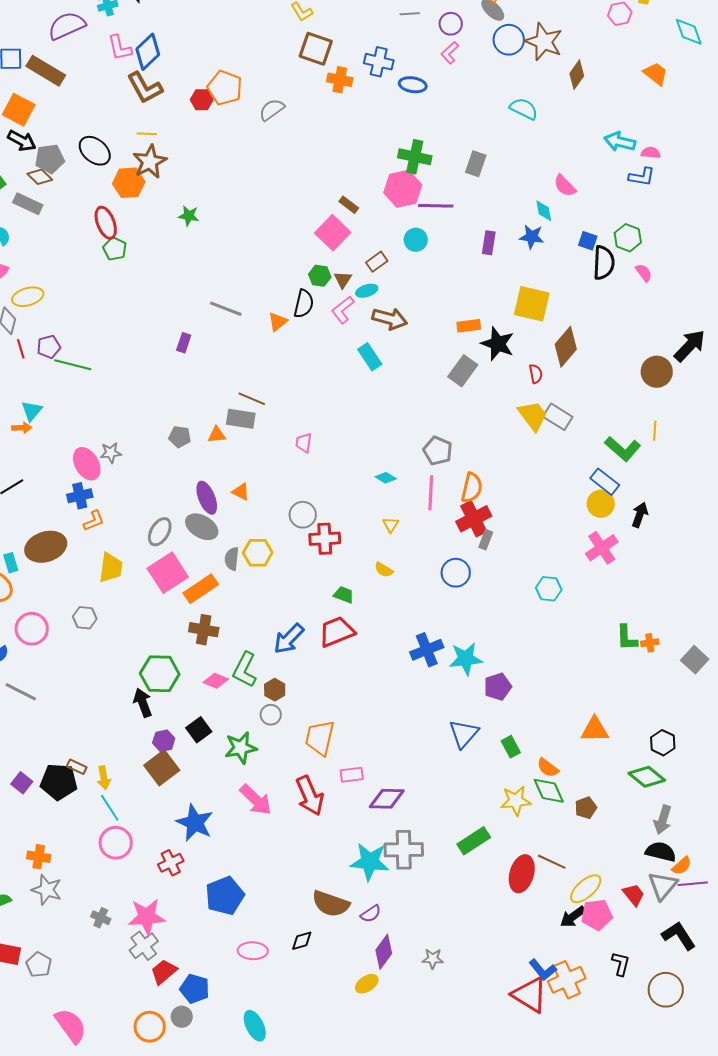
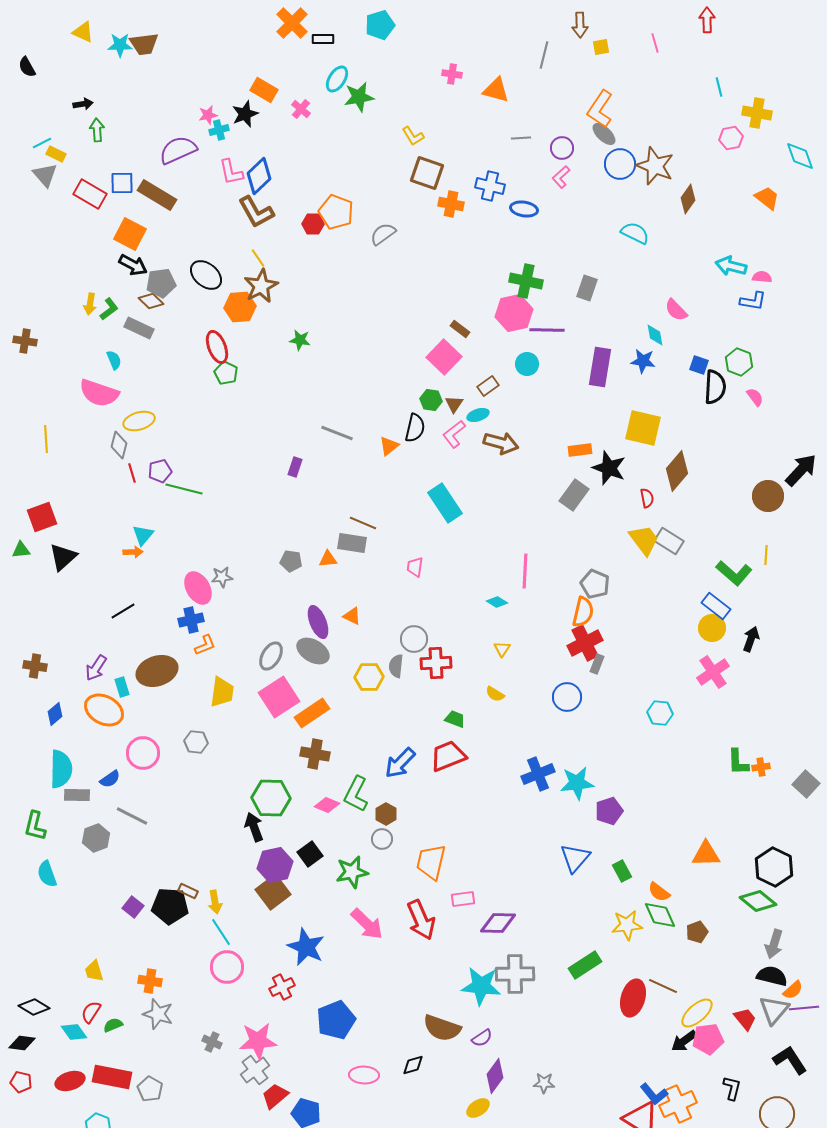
yellow line: (147, 134) -> (258, 258), turned 54
purple rectangle: (489, 243) -> (600, 367), size x1.6
cyan rectangle: (370, 357) -> (445, 503), moved, size x1.4
gray pentagon: (438, 451) -> (595, 584), moved
pink line: (431, 493) -> (525, 571), moved
gray semicircle: (232, 559) -> (396, 666), moved
purple hexagon: (164, 741) -> (275, 865), size x1.6
black hexagon: (663, 743) -> (774, 867), size x1.5

